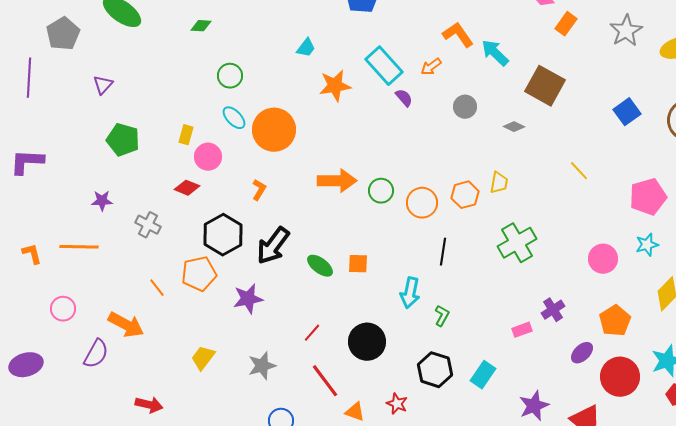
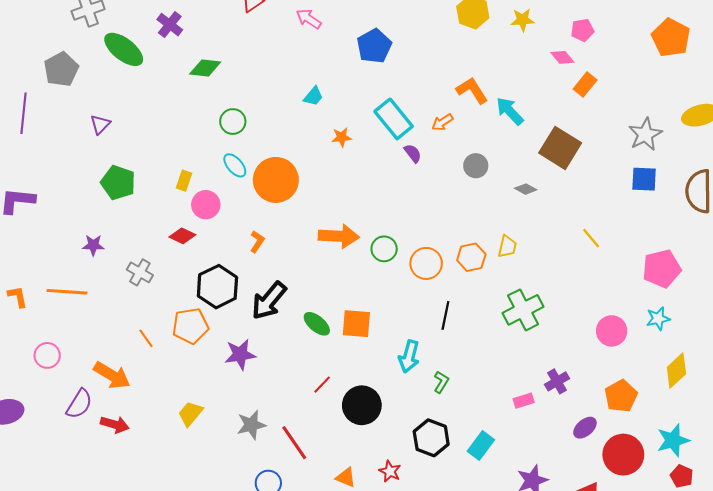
green diamond: (201, 26) -> (205, 68), size x1.4
gray star: (626, 31) -> (645, 134), moved
orange star: (335, 86) -> (342, 137), size x0.6
blue square: (627, 112) -> (644, 179), turned 36
orange square: (358, 264) -> (356, 324), size x1.4
red line: (312, 333) -> (322, 385), moved
red line: (325, 381) -> (294, 443), moved
red arrow: (149, 405) -> (115, 424), moved

